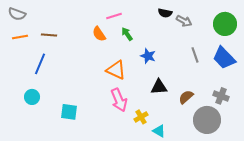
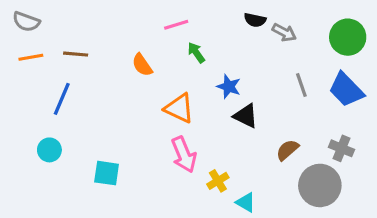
orange semicircle: (99, 34) -> (142, 65), moved
black triangle: (159, 87) -> (246, 116), moved, turned 30

